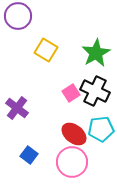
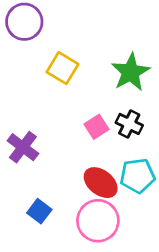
black cross: (95, 91) -> (129, 124), size x0.7

